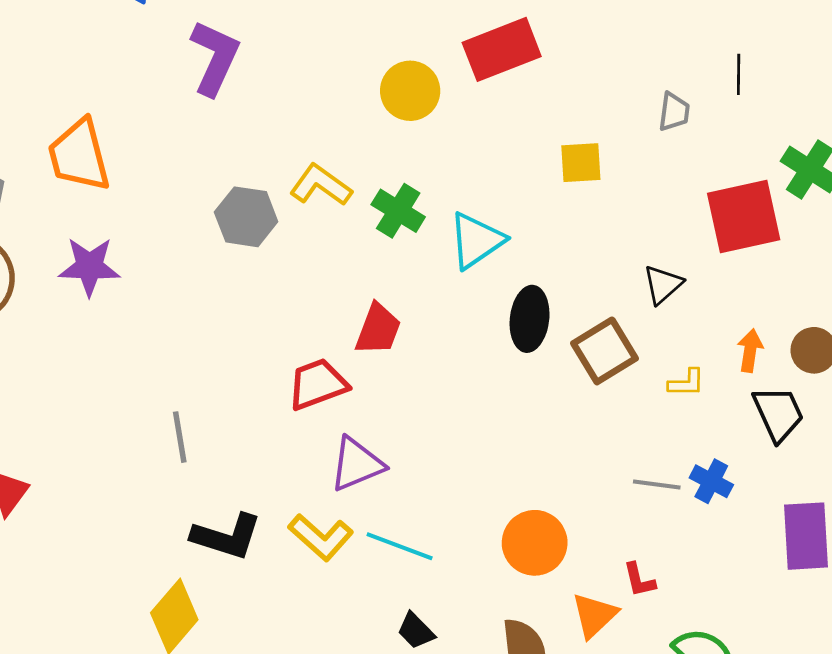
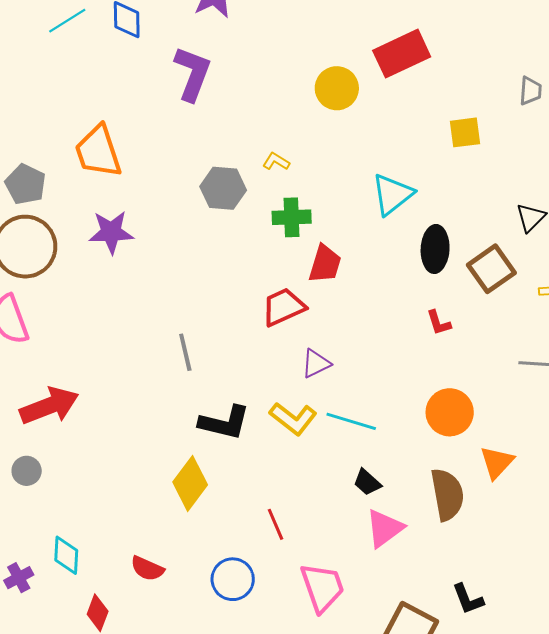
yellow L-shape: (321, 185) -> (276, 161), size x0.6
green cross: (398, 211) -> (292, 217), moved, turned -30
purple triangle: (357, 464) -> (316, 364), size x0.7
red L-shape: (639, 580) -> (439, 323), moved

